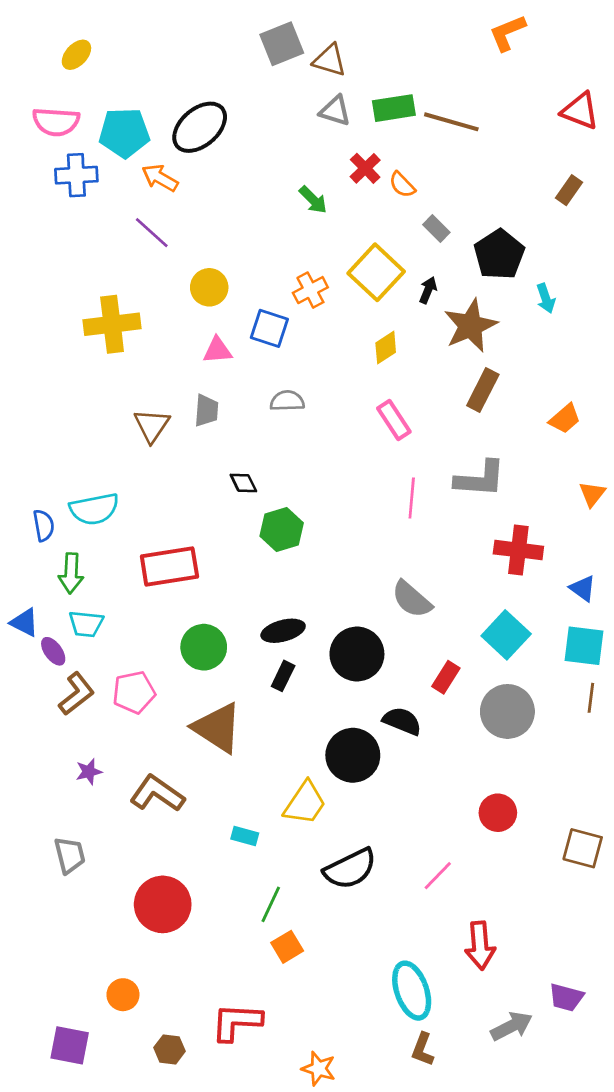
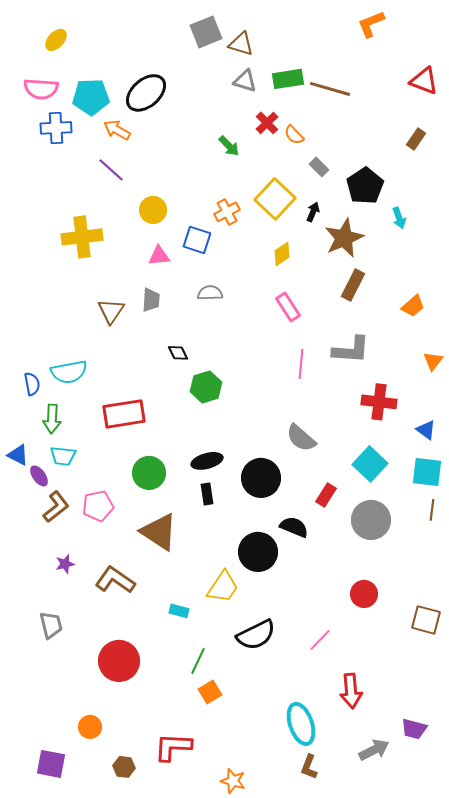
black rectangle: (283, 676) -> (207, 494), turned -35

